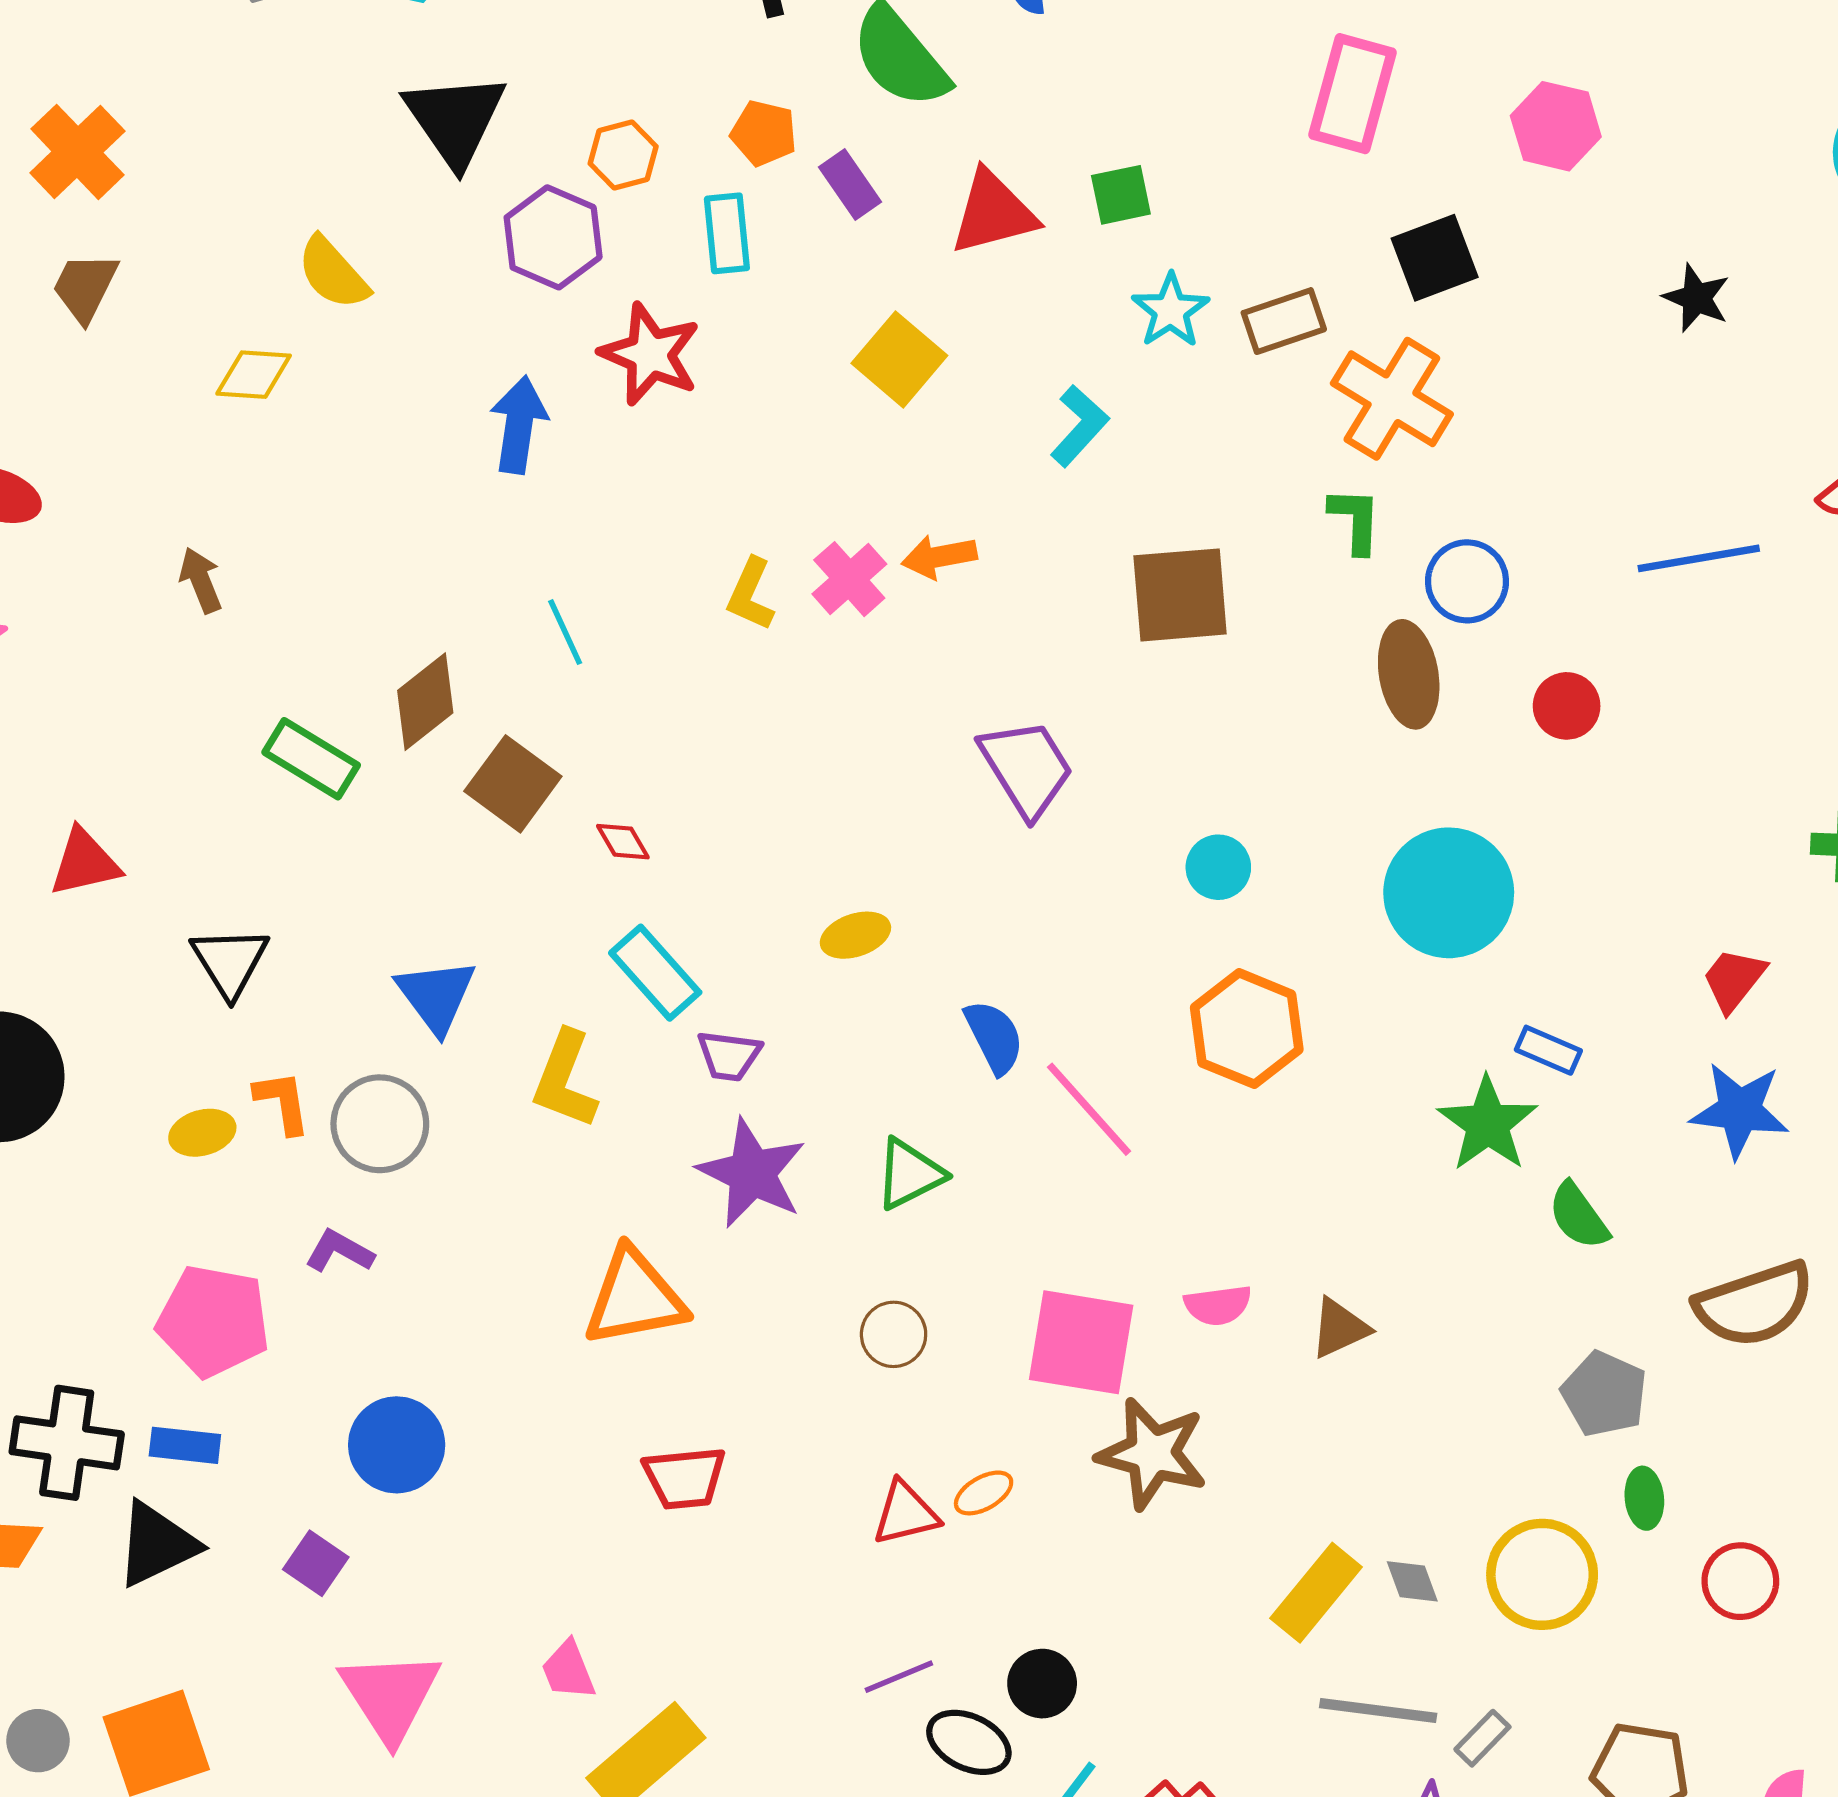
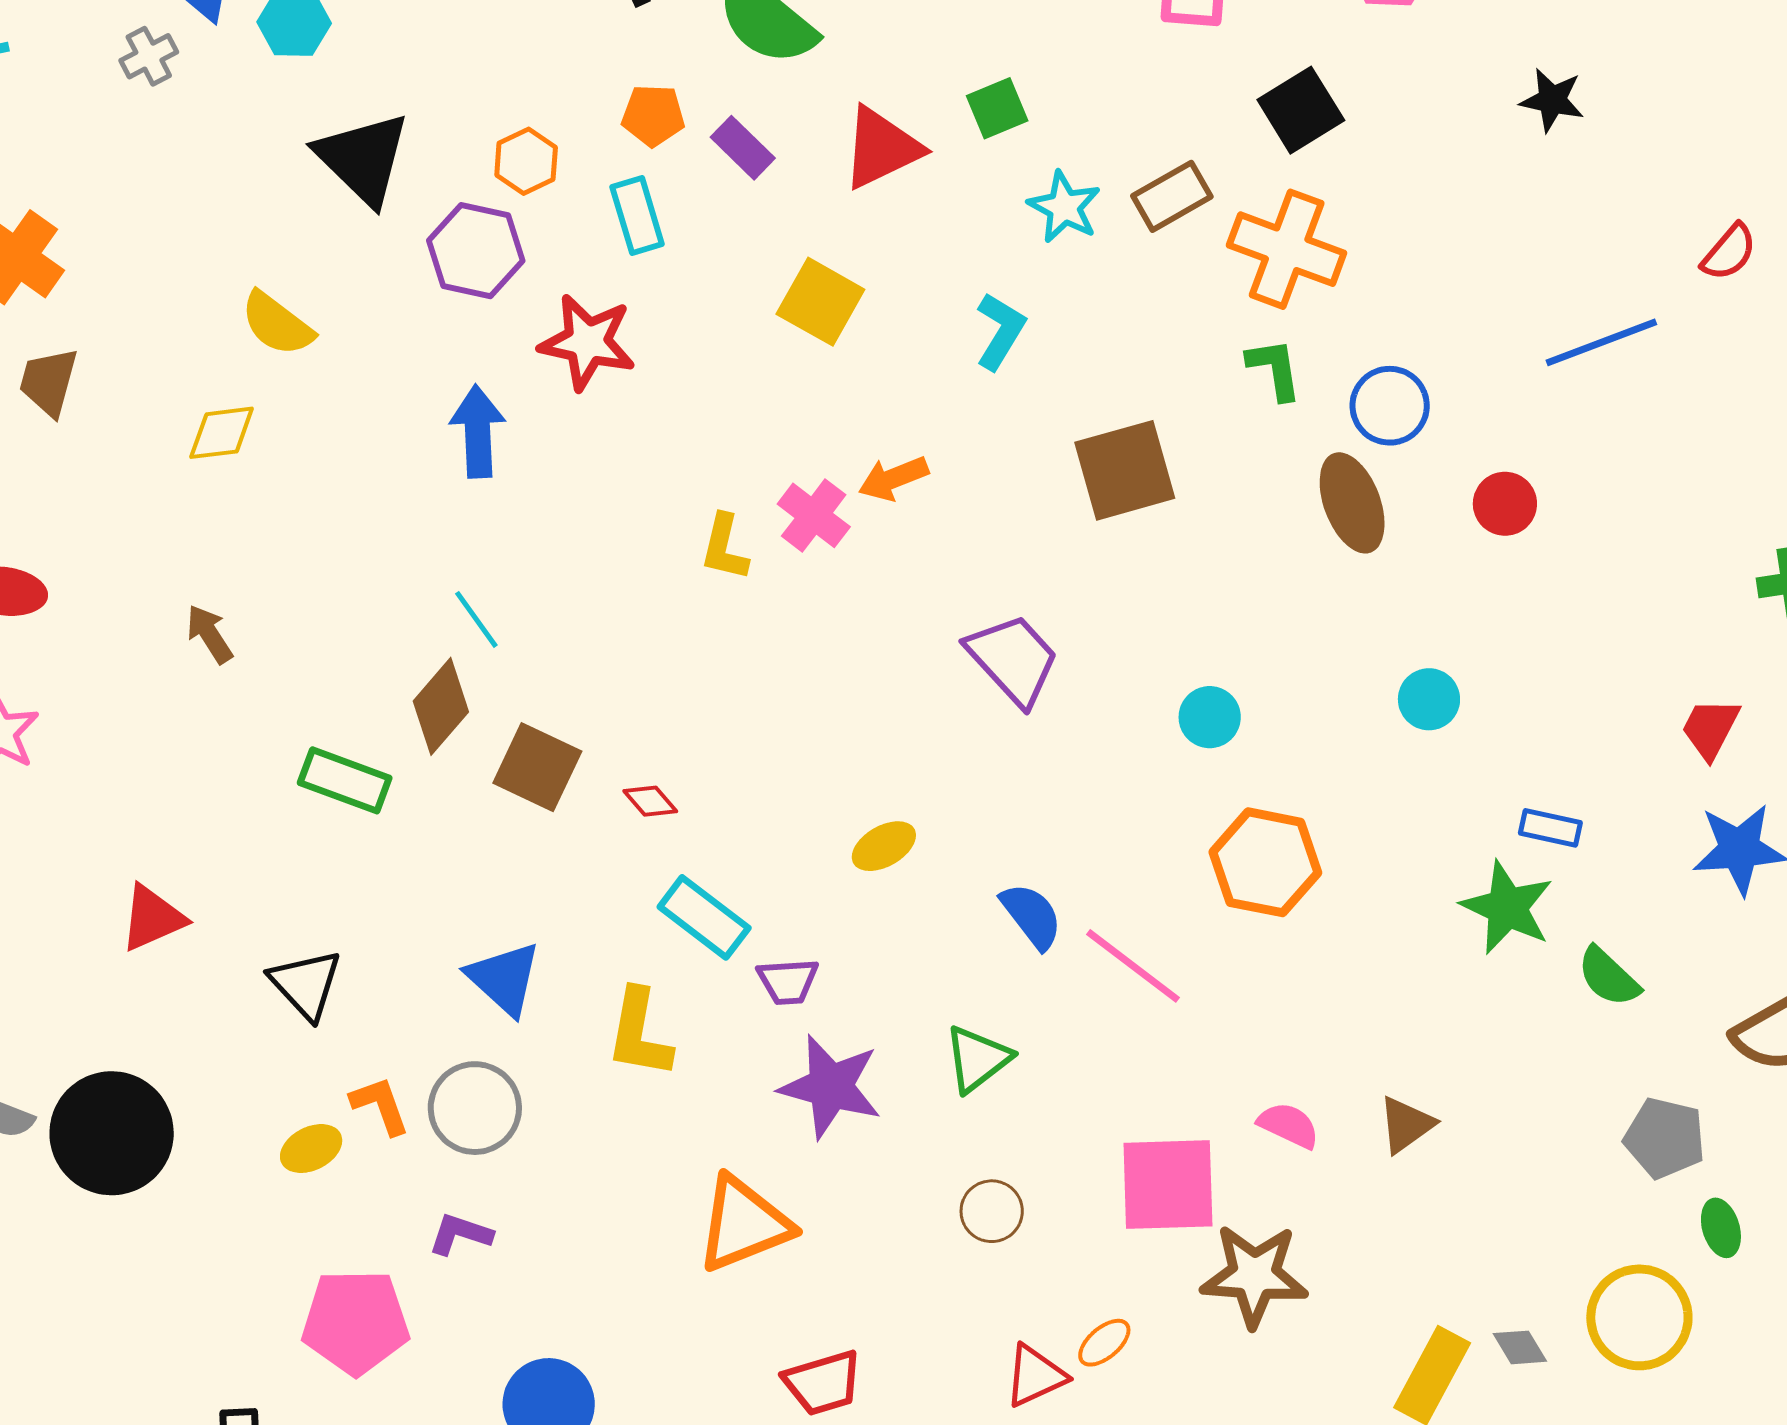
cyan line: (565, 632) -> (476, 619), moved
cyan circle: (1449, 893) -> (1429, 699), size x0.5
pink semicircle: (1218, 1305) -> (1289, 1125), turned -136

